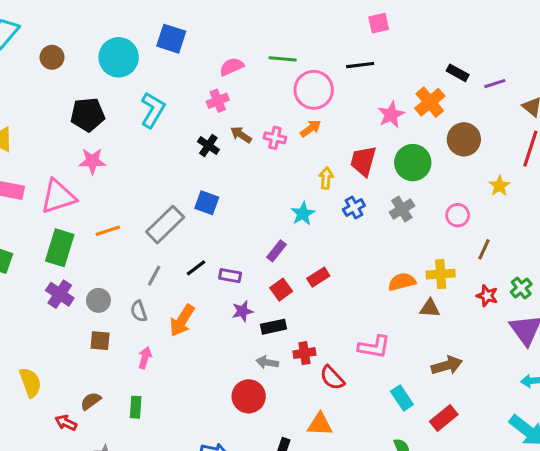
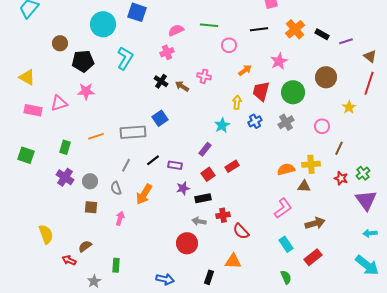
brown circle: (52, 57) -> (60, 43), moved
pink circle: (314, 90) -> (229, 45), size x0.6
orange cross: (430, 102) -> (295, 29), moved
orange arrow: (311, 129) -> (245, 70), moved
brown arrow: (241, 135) -> (182, 86), moved
pink triangle: (58, 197) -> (59, 103), moved, size x0.7
blue square: (207, 203) -> (160, 118), turned 35
gray rectangle: (165, 225) -> (133, 132), turned 40
green rectangle: (60, 248) -> (65, 147), size x0.6
pink L-shape: (374, 347) -> (283, 208), moved, turned -45
green rectangle: (136, 407) -> (116, 265), moved

